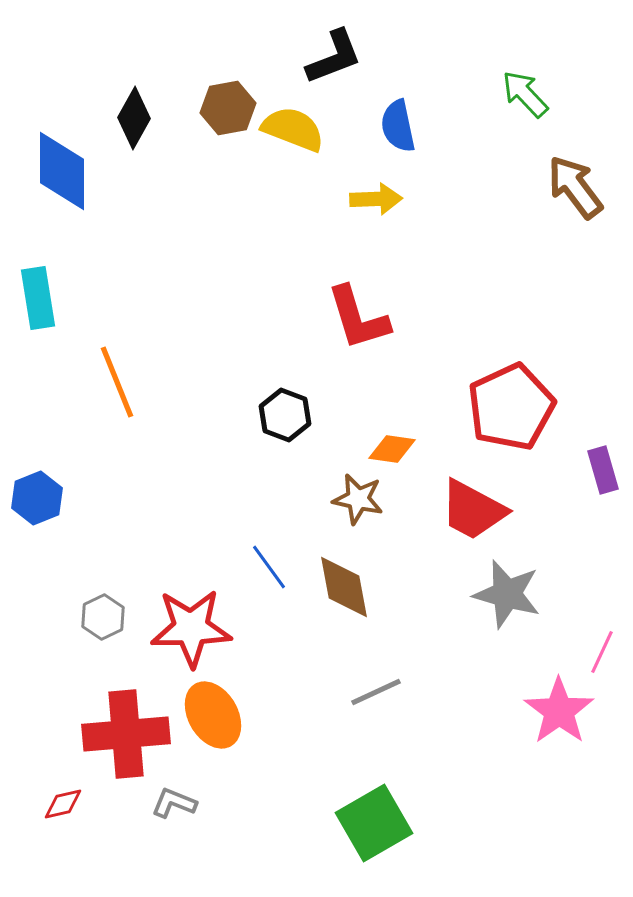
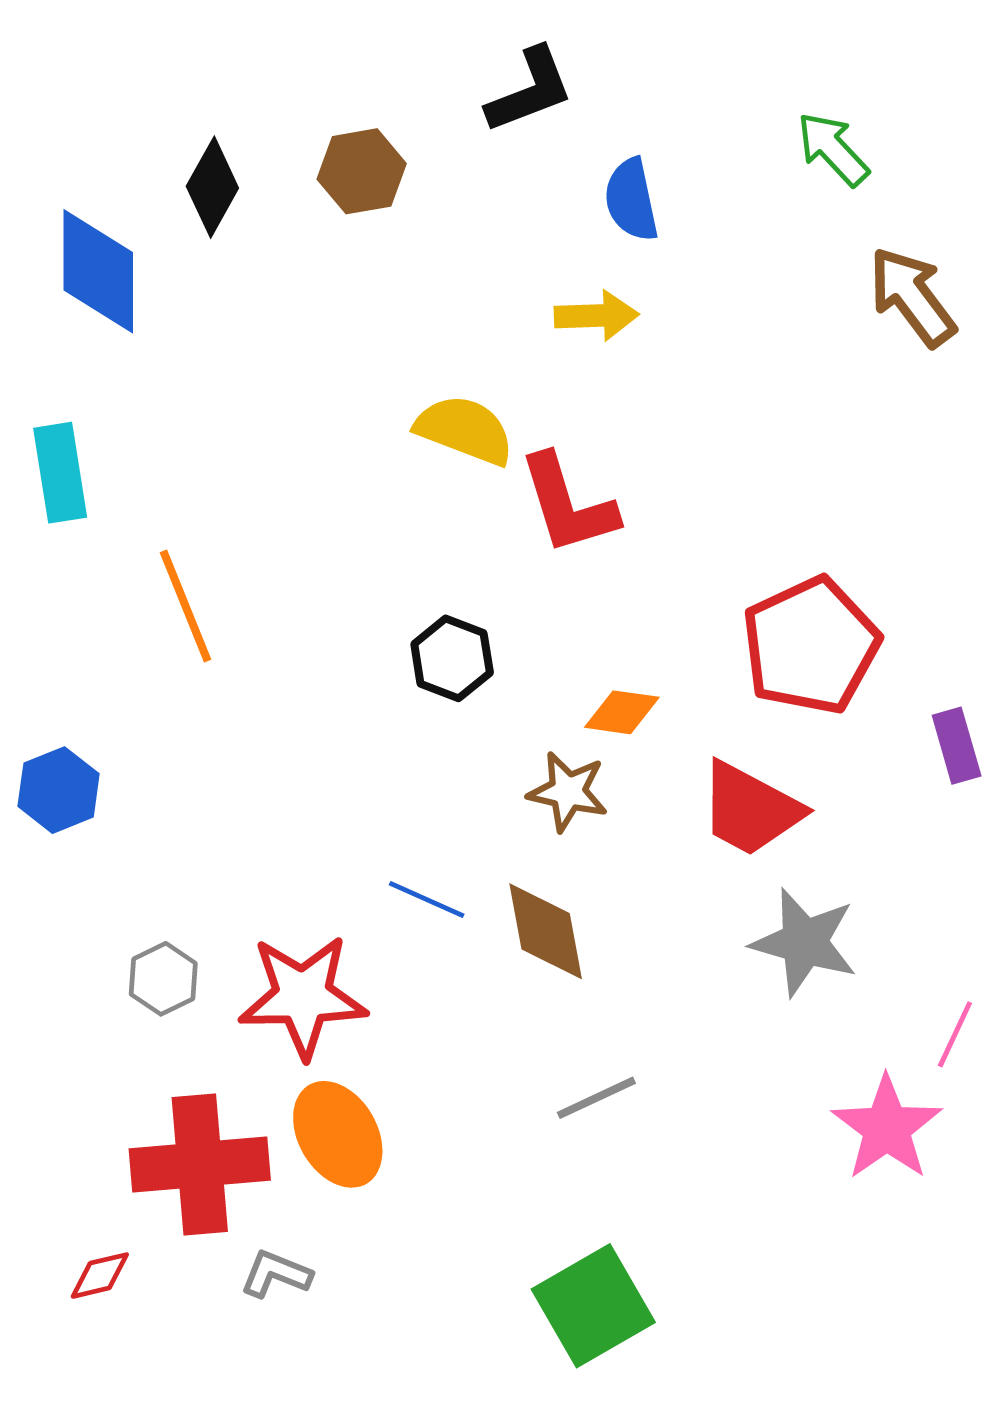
yellow semicircle: (293, 129) -> (465, 430), moved
blue line: (269, 567) -> (427, 900), turned -30

